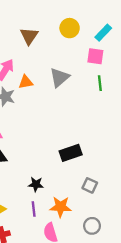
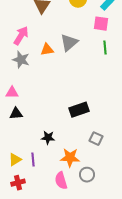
orange triangle: (26, 82) -> (47, 50), moved
purple line: (34, 209) -> (33, 160), moved
gray circle: (92, 226) -> (87, 175), moved

